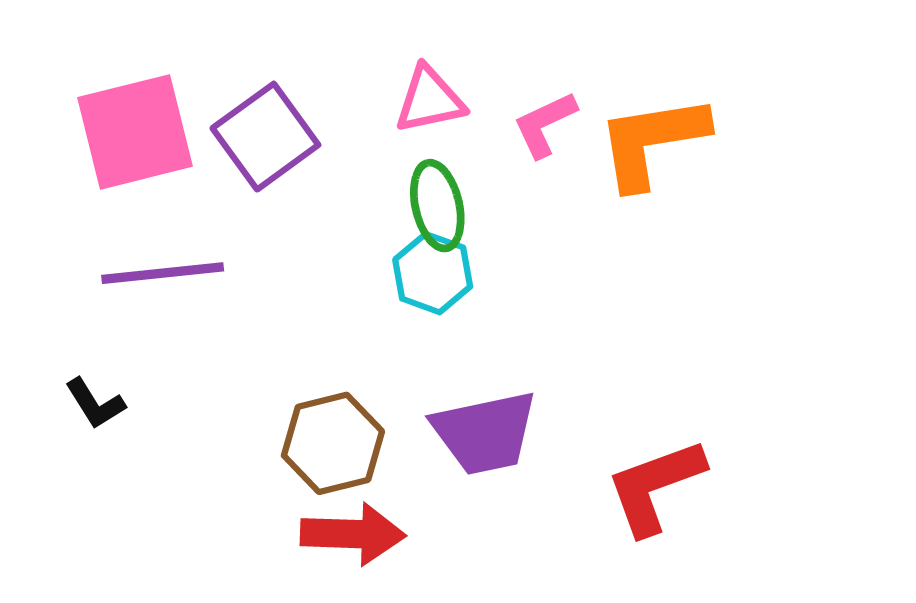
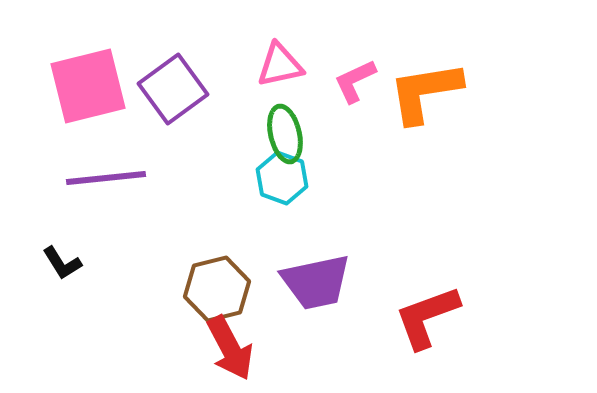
red arrow: (353, 534) -> (230, 348), turned 60

